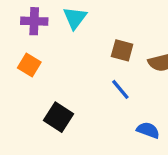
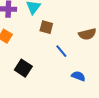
brown square: (122, 50) -> (46, 27), moved

